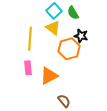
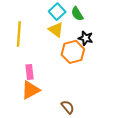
yellow line: (30, 39) -> (19, 34), moved
orange triangle: (49, 76) -> (31, 90), moved

